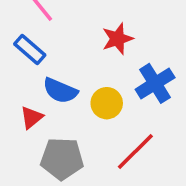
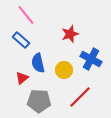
blue cross: (155, 83) -> (91, 59), turned -30
blue semicircle: (60, 91) -> (38, 63), turned 54

